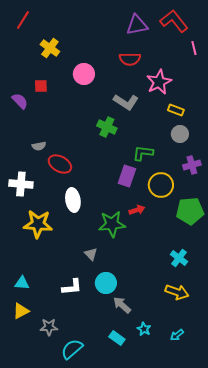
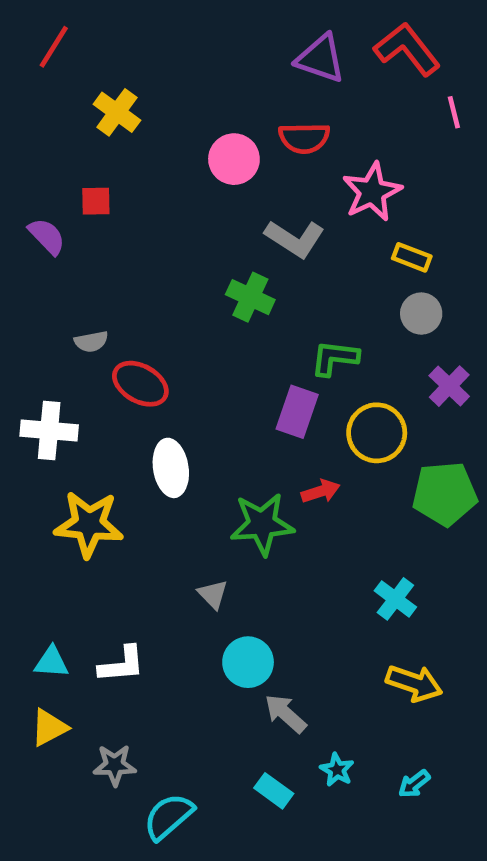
purple triangle: (137, 25) -> (321, 58), turned 30
pink circle: (84, 74) -> (234, 159), moved
purple cross: (192, 165) -> (449, 386), turned -30
cyan cross: (179, 258) -> (395, 599), moved
white L-shape: (72, 287) -> (122, 664), moved

